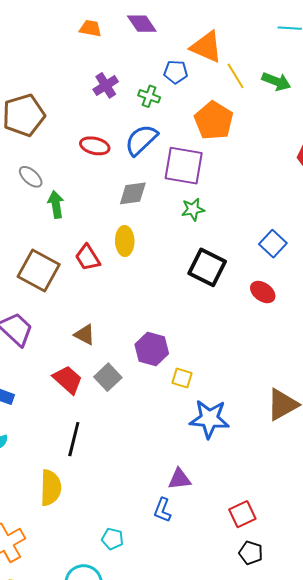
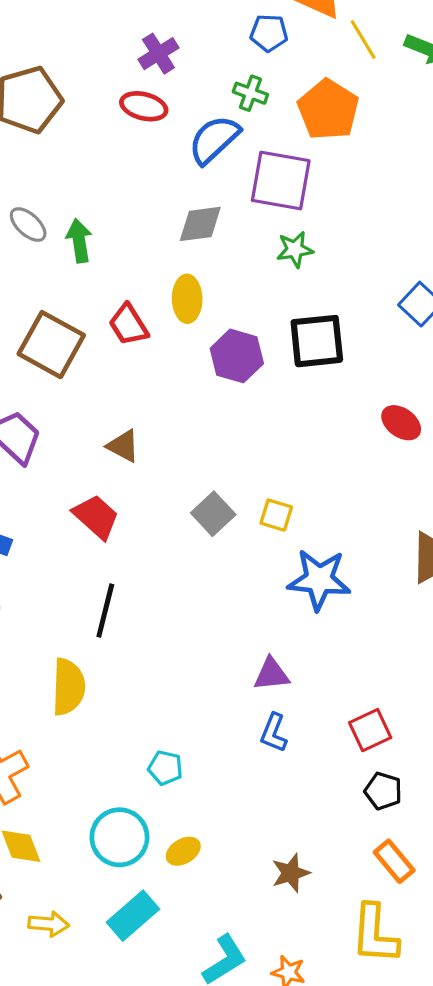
green cross: (149, 96) -> (250, 93), moved
red ellipse: (95, 146) -> (144, 106), moved
gray ellipse: (31, 177) -> (28, 225), moved
black square: (207, 267) -> (317, 341), turned -33
red ellipse: (263, 292) -> (401, 423), moved
purple hexagon: (152, 349) -> (237, 356), moved
gray square: (108, 377) -> (213, 514), moved
blue L-shape: (162, 510) -> (274, 733), moved

